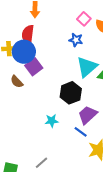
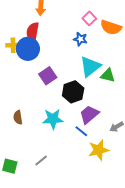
purple square: (34, 67) -> (48, 76), moved
brown semicircle: (17, 82) -> (18, 117), moved, turned 32
cyan star: (52, 121) -> (53, 119), size x1.5

